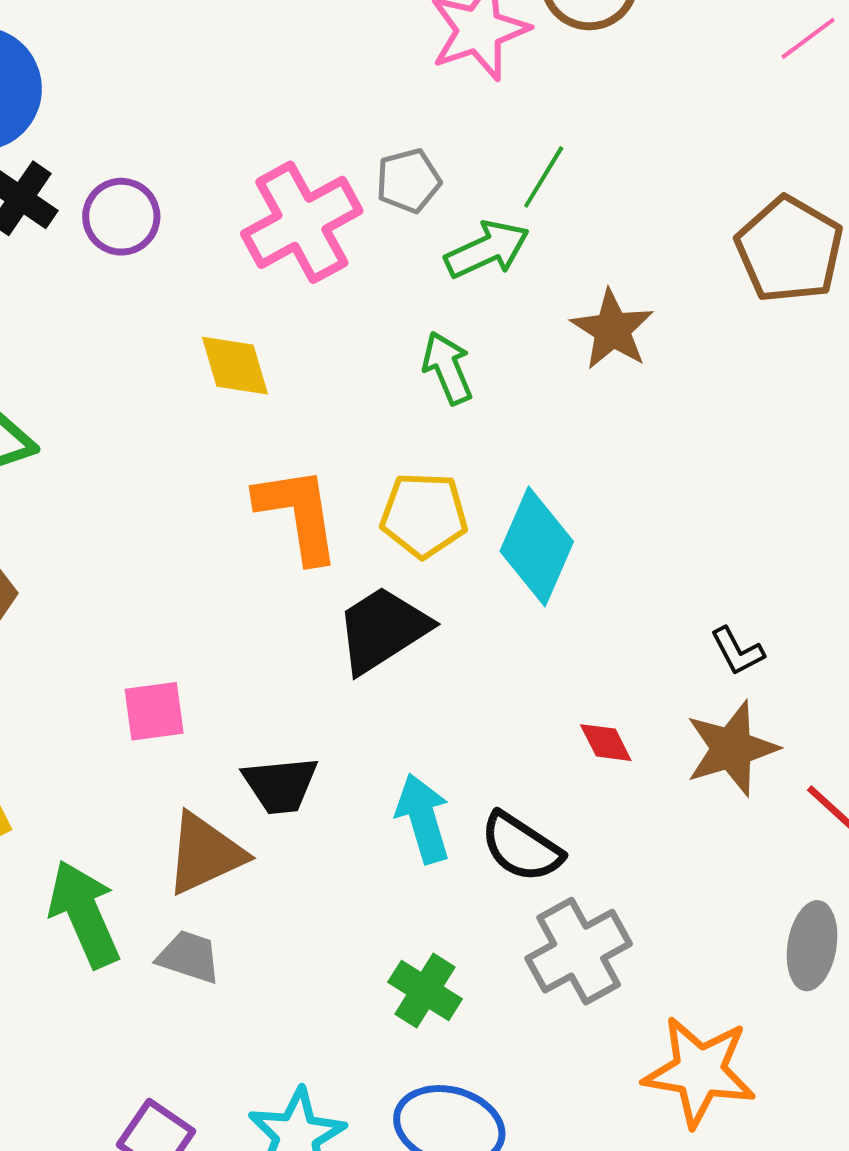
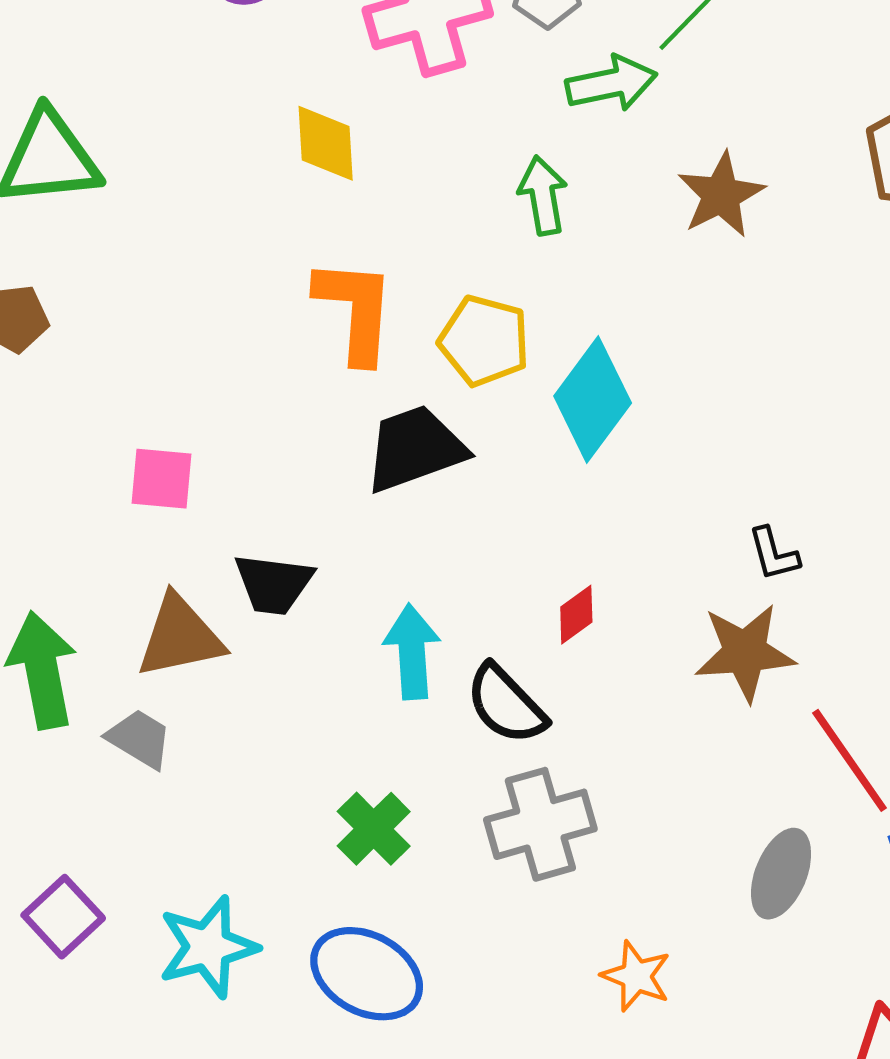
red diamond: (606, 743) -> (576, 615), moved, turned 68
orange star: (700, 1071) -> (636, 976), size x0.6

